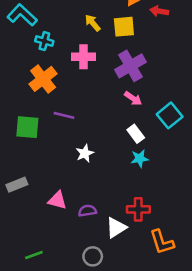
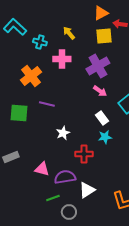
yellow square: (124, 27) -> (104, 36), moved
cyan cross: (44, 41) -> (40, 42), moved
red cross: (138, 209) -> (84, 154), moved
purple semicircle: (87, 211) -> (65, 177), size x1.5
green line: (34, 255) -> (53, 198), moved

